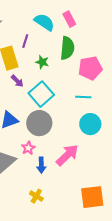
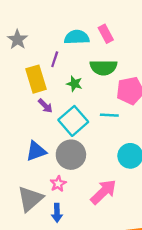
cyan semicircle: (44, 22) -> (77, 37), turned -35
green semicircle: (67, 48) -> (103, 67), turned 85
cyan line: (83, 97) -> (109, 115), moved
blue arrow: (41, 165) -> (57, 213), moved

